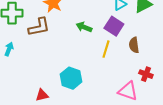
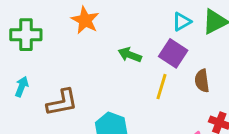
brown L-shape: (39, 27) -> (62, 102), moved

